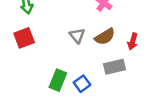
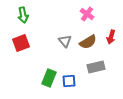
red arrow: (133, 41) -> (111, 37), moved
blue square: (82, 84) -> (69, 81), turned 32

